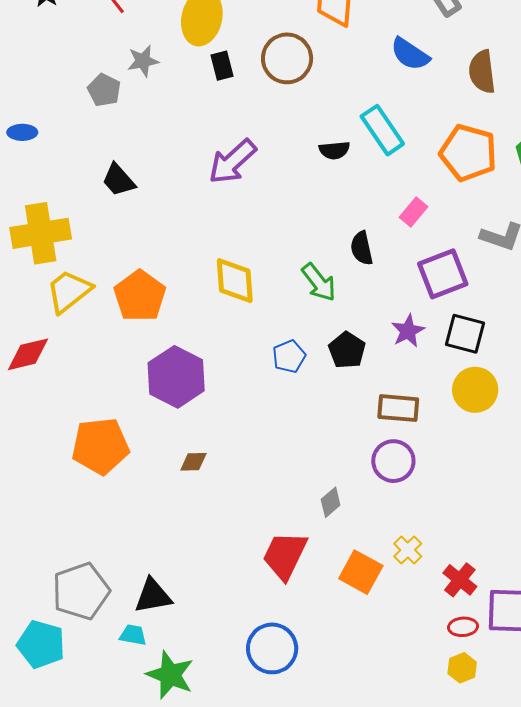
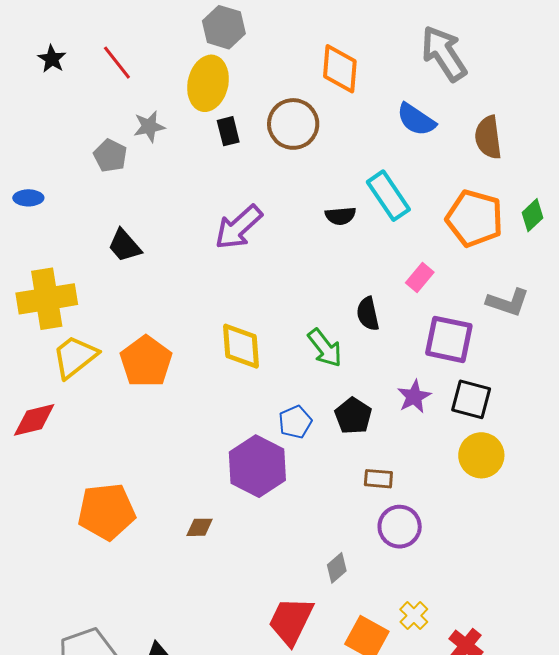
purple square: (443, 274) -> (449, 339), turned 33
purple hexagon: (176, 377) -> (257, 466), moved
brown rectangle: (398, 408) -> (378, 479), moved, size x0.7

